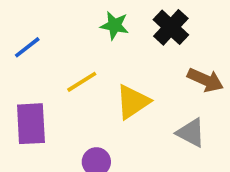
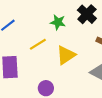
green star: (115, 25) -> (58, 22), moved

